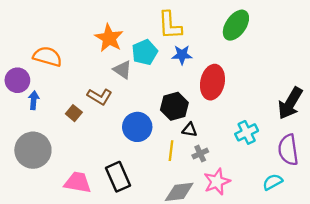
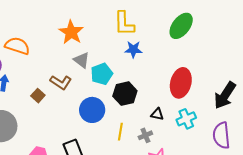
cyan pentagon: (145, 52) -> (102, 74), moved
red ellipse: (212, 82) -> (181, 83), moved
black triangle: (190, 130) -> (157, 114), moved

